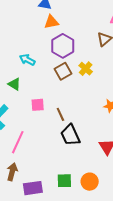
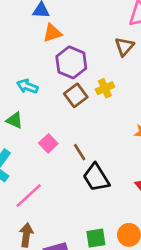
yellow cross: (86, 69) -> (105, 88), turned 32
pink square: (38, 105) -> (48, 143), turned -32
pink line: (18, 142) -> (29, 196), turned 30

